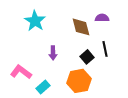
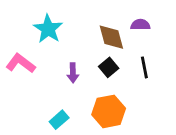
black square: (87, 57) -> (109, 67), moved
pink L-shape: (21, 72) -> (21, 63), moved

